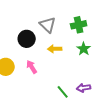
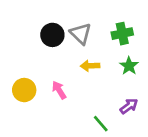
black circle: (27, 39) -> (52, 35), moved
purple arrow: (84, 88) -> (129, 106), moved, turned 152

